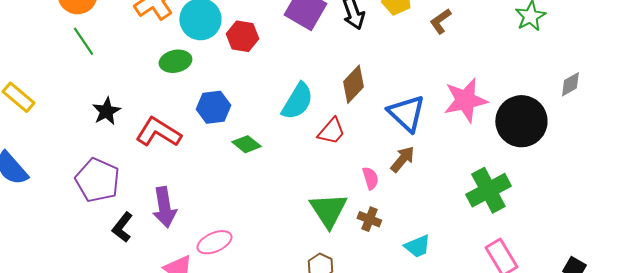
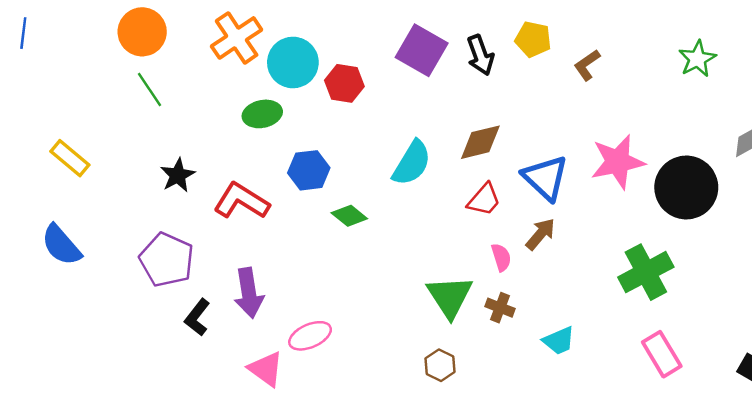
brown diamond: (353, 84) -> (480, 142), turned 33
red trapezoid: (331, 131) -> (484, 200), moved

